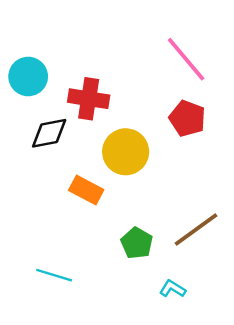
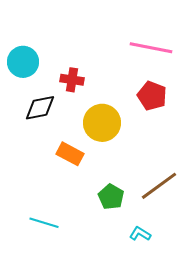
pink line: (186, 59) -> (151, 48), turned -39
red cross: (89, 99) -> (72, 80), size x0.7

